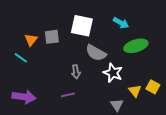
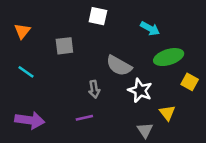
white square: (82, 26) -> (98, 16), moved, size x0.7
orange triangle: (31, 40) -> (22, 31), moved
yellow square: (153, 87) -> (190, 82), moved

